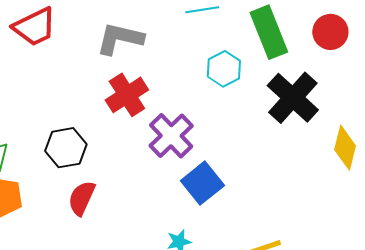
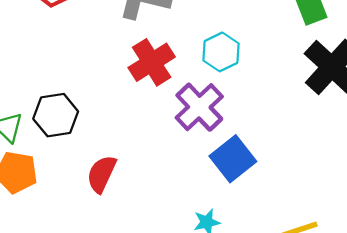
cyan hexagon: (224, 69) -> (221, 52), moved
black hexagon: (66, 148) -> (56, 115), moved

